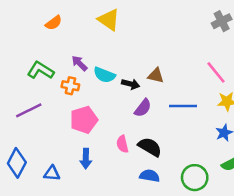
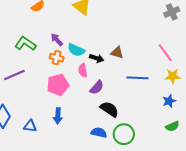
orange cross: (70, 86) -> (57, 58), moved
purple semicircle: (143, 108) -> (97, 87), moved
pink semicircle: (122, 144) -> (83, 70), moved
blue semicircle: (150, 176) -> (99, 133), moved
green circle: (195, 178) -> (124, 134), moved

